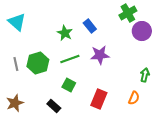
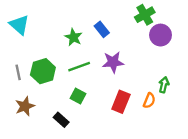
orange semicircle: (134, 98) -> (149, 101), moved
red rectangle: (99, 99) -> (121, 102), moved
brown star: (15, 103) -> (25, 106), moved

